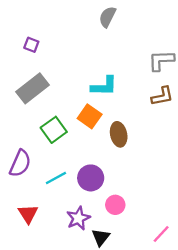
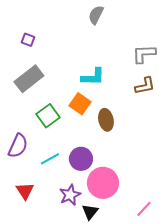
pink circle: (115, 205) -> (103, 183), size x1.8

